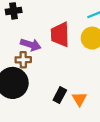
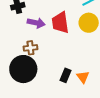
purple arrow: (31, 45) -> (36, 23), moved

